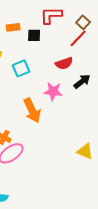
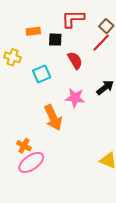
red semicircle: (64, 63) -> (75, 60), moved, turned -102

